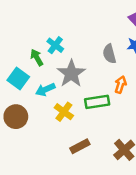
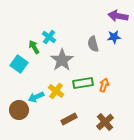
orange arrow: (121, 85) -> (104, 85), moved
cyan arrow: (45, 90) -> (36, 97), moved
brown circle: (16, 117) -> (19, 110), moved

